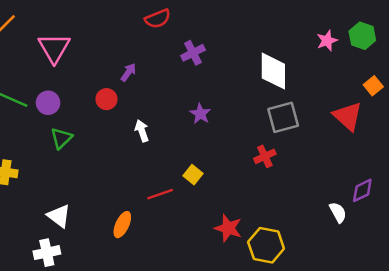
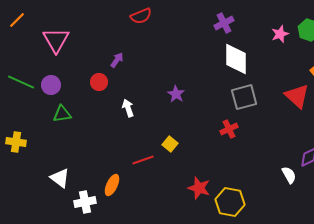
purple cross: (193, 53) -> (224, 23), moved
green triangle: (61, 138) -> (62, 114), turned 36
white cross: (47, 253) -> (85, 202), moved

